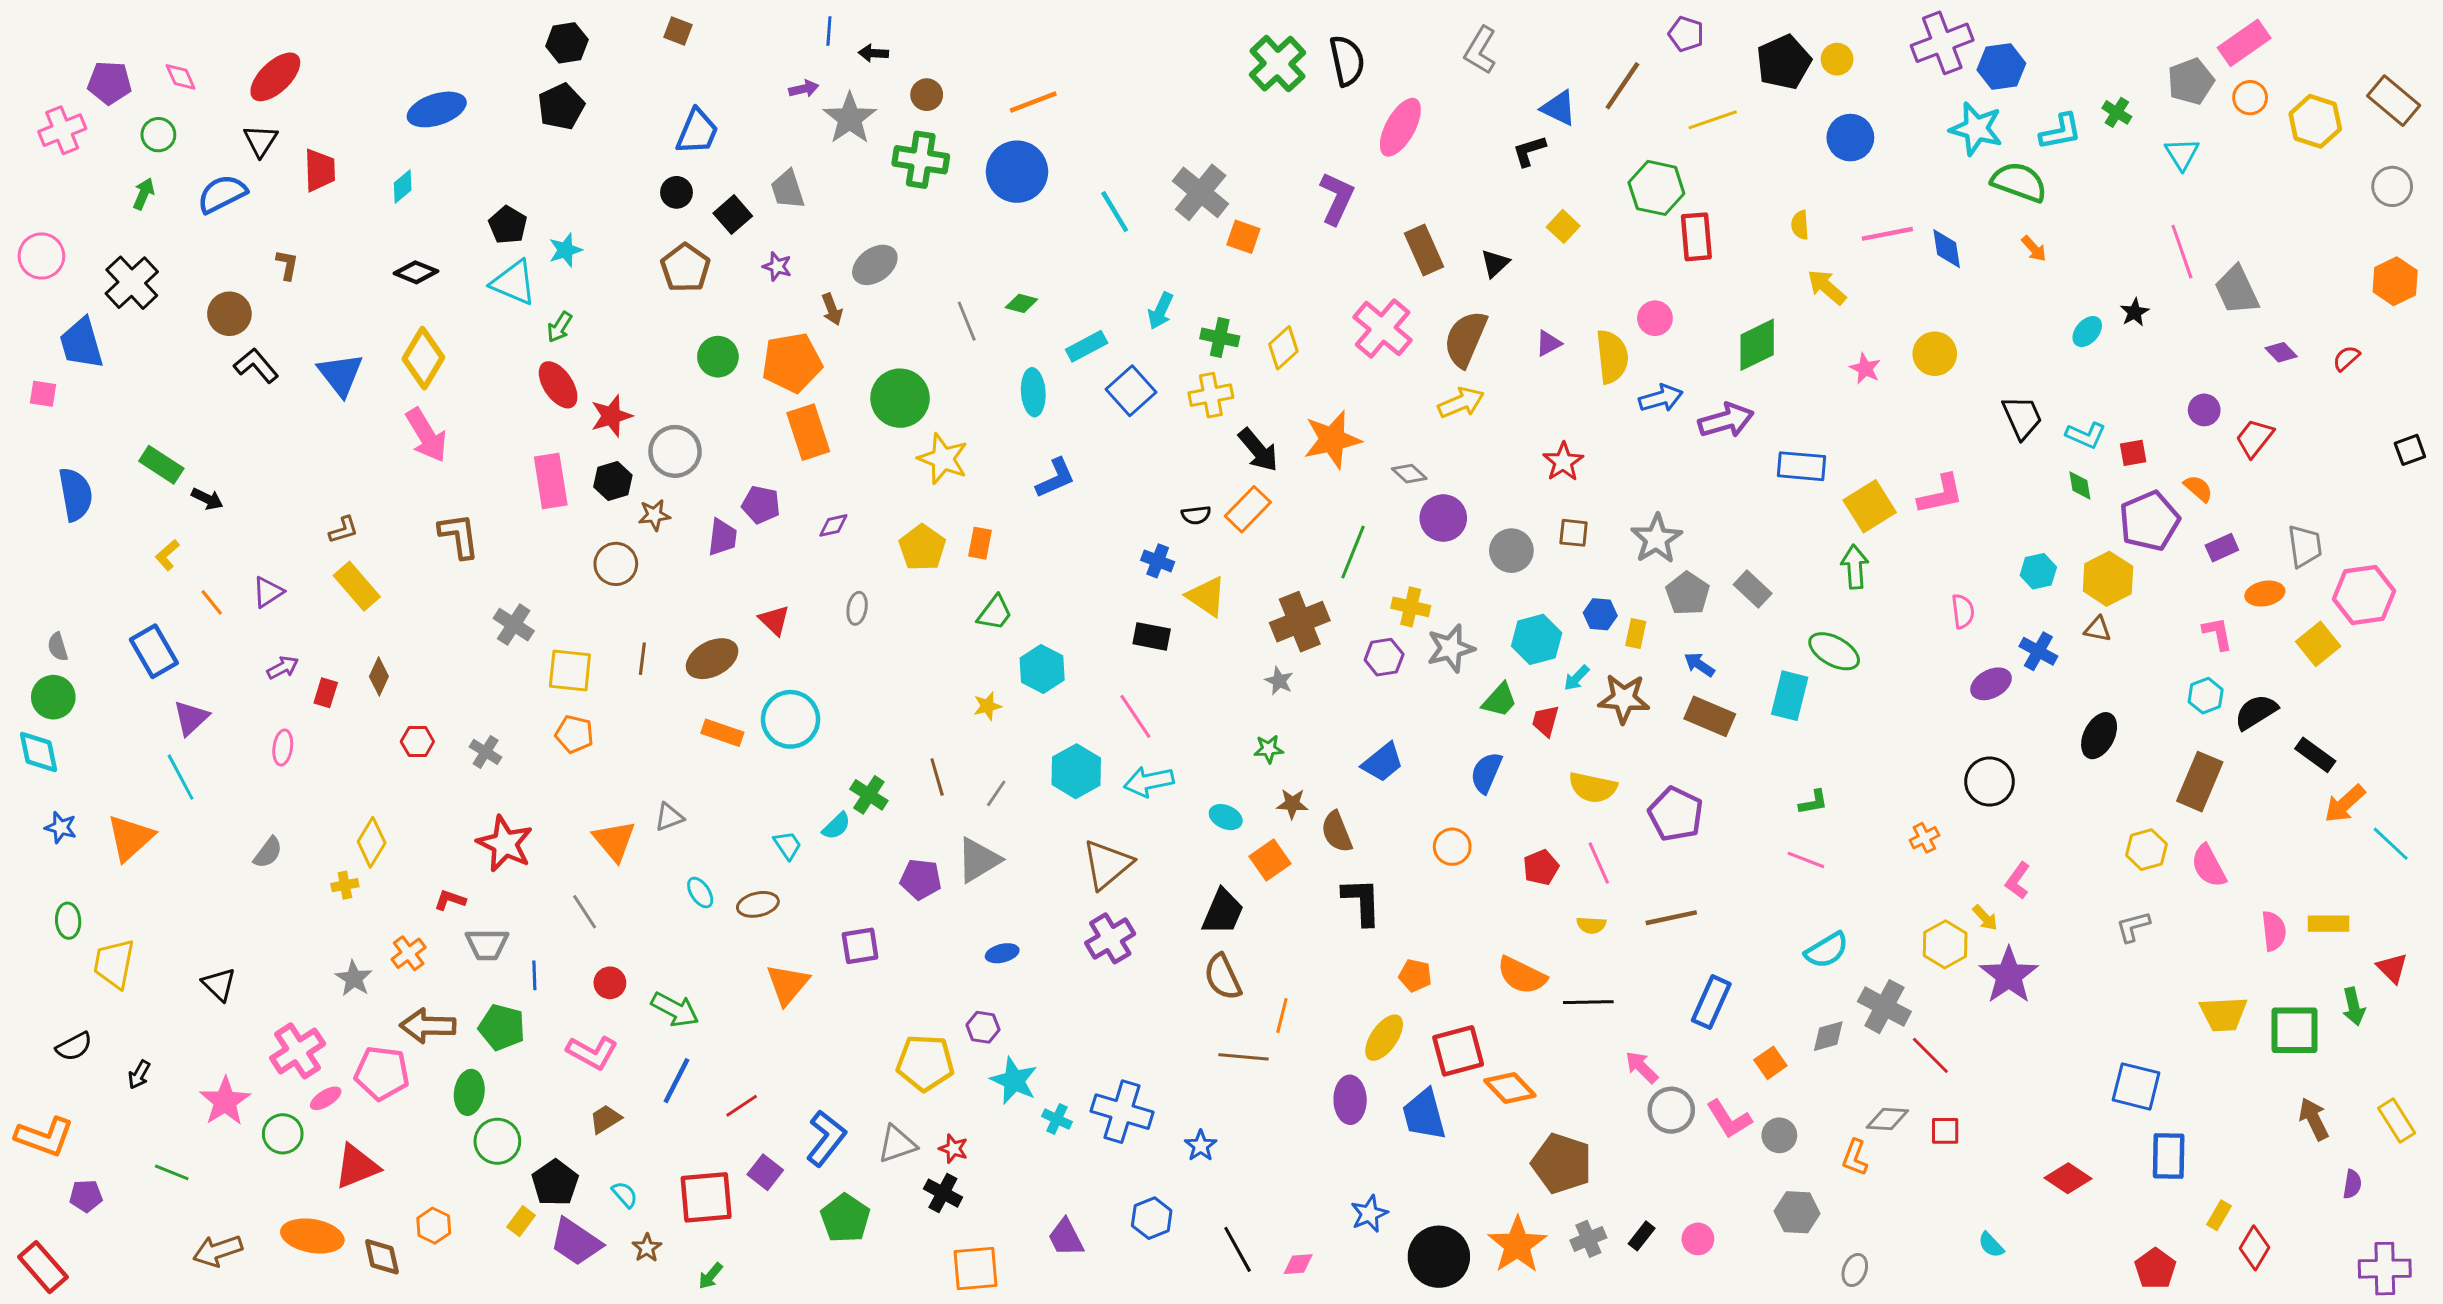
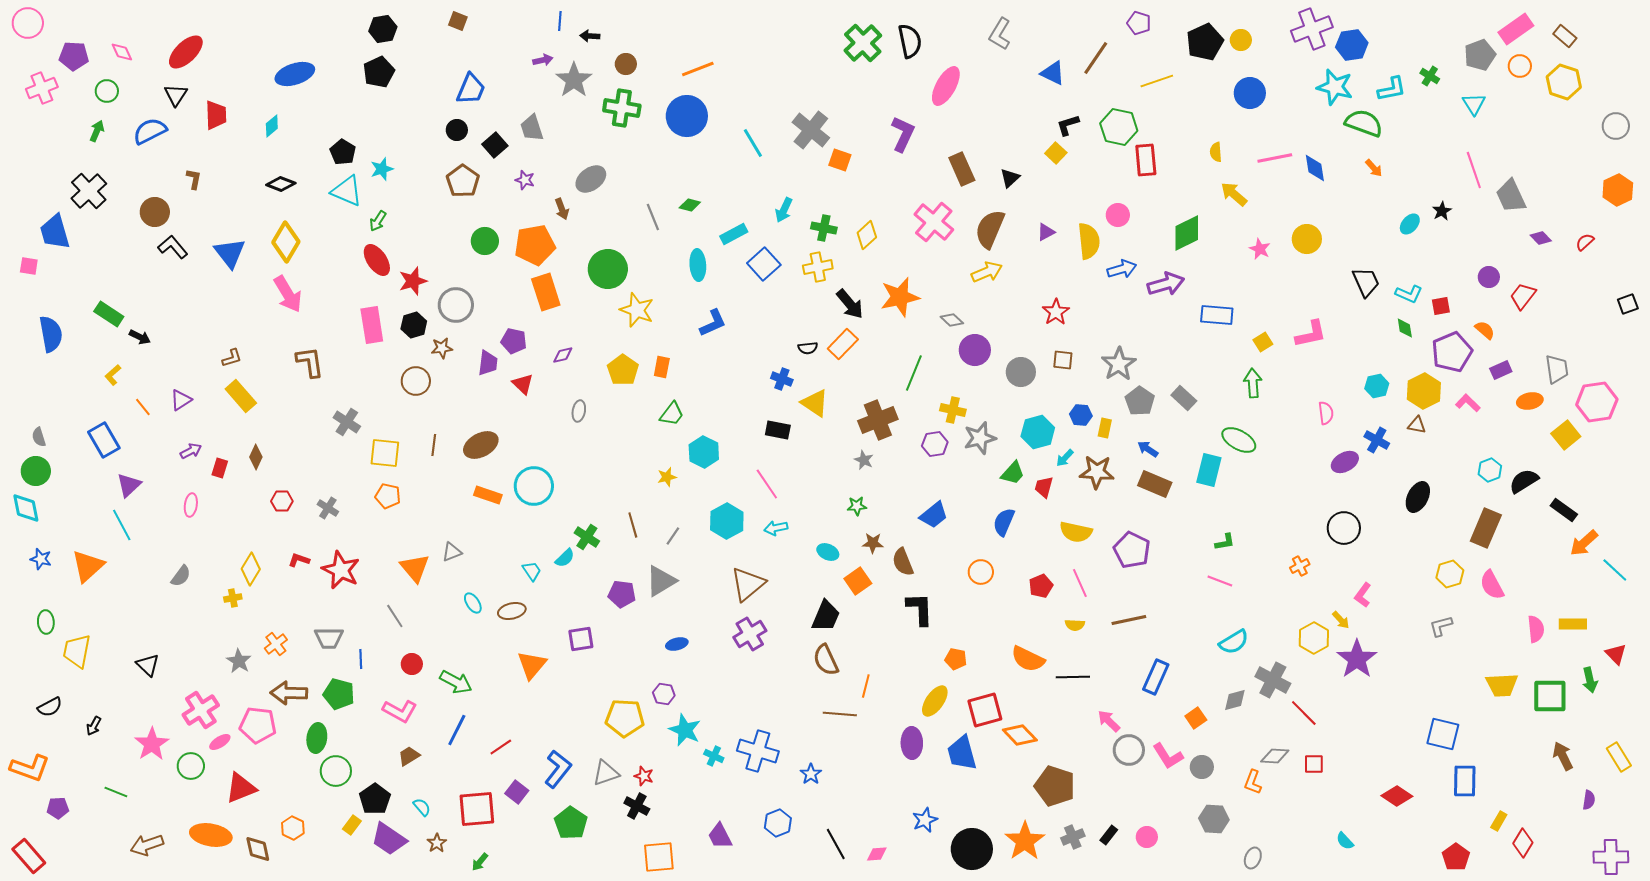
brown rectangle: (2394, 101) -> (1565, 36), moved, size x0.7
black L-shape: (1529, 151) -> (1068, 125), moved
pink circle: (41, 256) -> (28, 23), moved
yellow square: (1870, 506) -> (1263, 342), size x0.6
red triangle: (774, 620) -> (523, 384), moved
pink L-shape: (2217, 633) -> (1468, 403), moved, turned -35
cyan arrow: (1149, 782) -> (776, 528), size x0.7
red L-shape: (450, 900) -> (299, 560), moved

